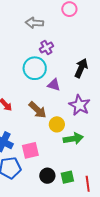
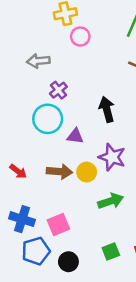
black arrow: (81, 68) -> (107, 109), turned -30
brown arrow: (38, 110) -> (59, 172), turned -30
yellow circle: (57, 124) -> (87, 172), moved
black circle: (47, 176) -> (68, 262), moved

